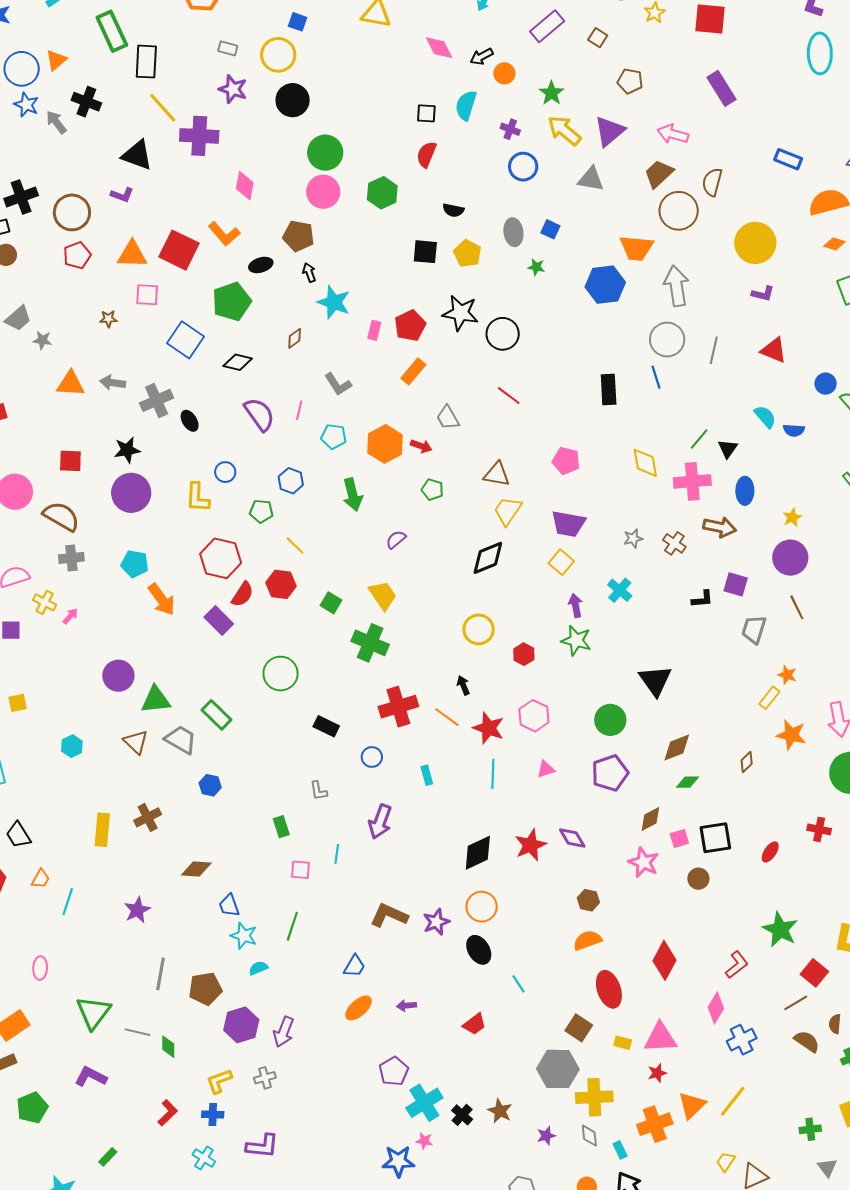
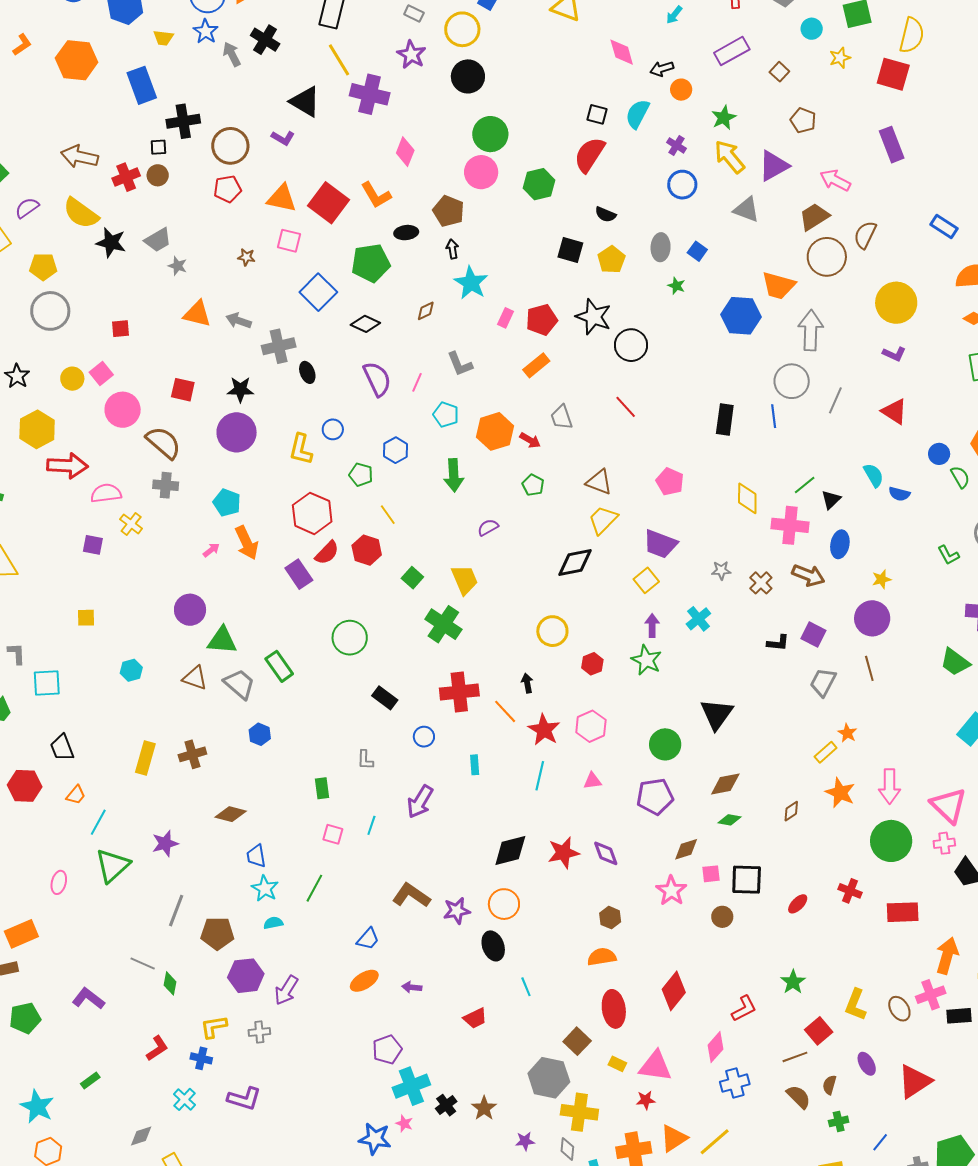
red semicircle: (426, 154) -> (589, 155), size x1.4
pink arrow: (70, 616) -> (211, 550), moved
brown triangle: (136, 742) -> (195, 678), turned -36
green star: (780, 930) -> (793, 982), size x0.7
green triangle: (93, 1012) -> (113, 866), moved

